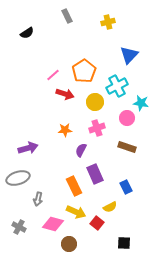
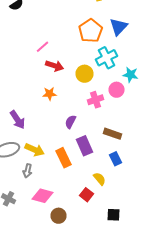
orange pentagon: (84, 71) -> (90, 31), moved
pink cross: (97, 128) -> (96, 100), moved
orange star: (65, 130) -> (50, 94), moved
brown rectangle: (127, 147) -> (112, 134), moved
purple arrow: (28, 148) -> (18, 120), turned 72
yellow semicircle: (110, 207) -> (100, 179), turned -104
yellow arrow: (76, 212) -> (34, 150), moved

